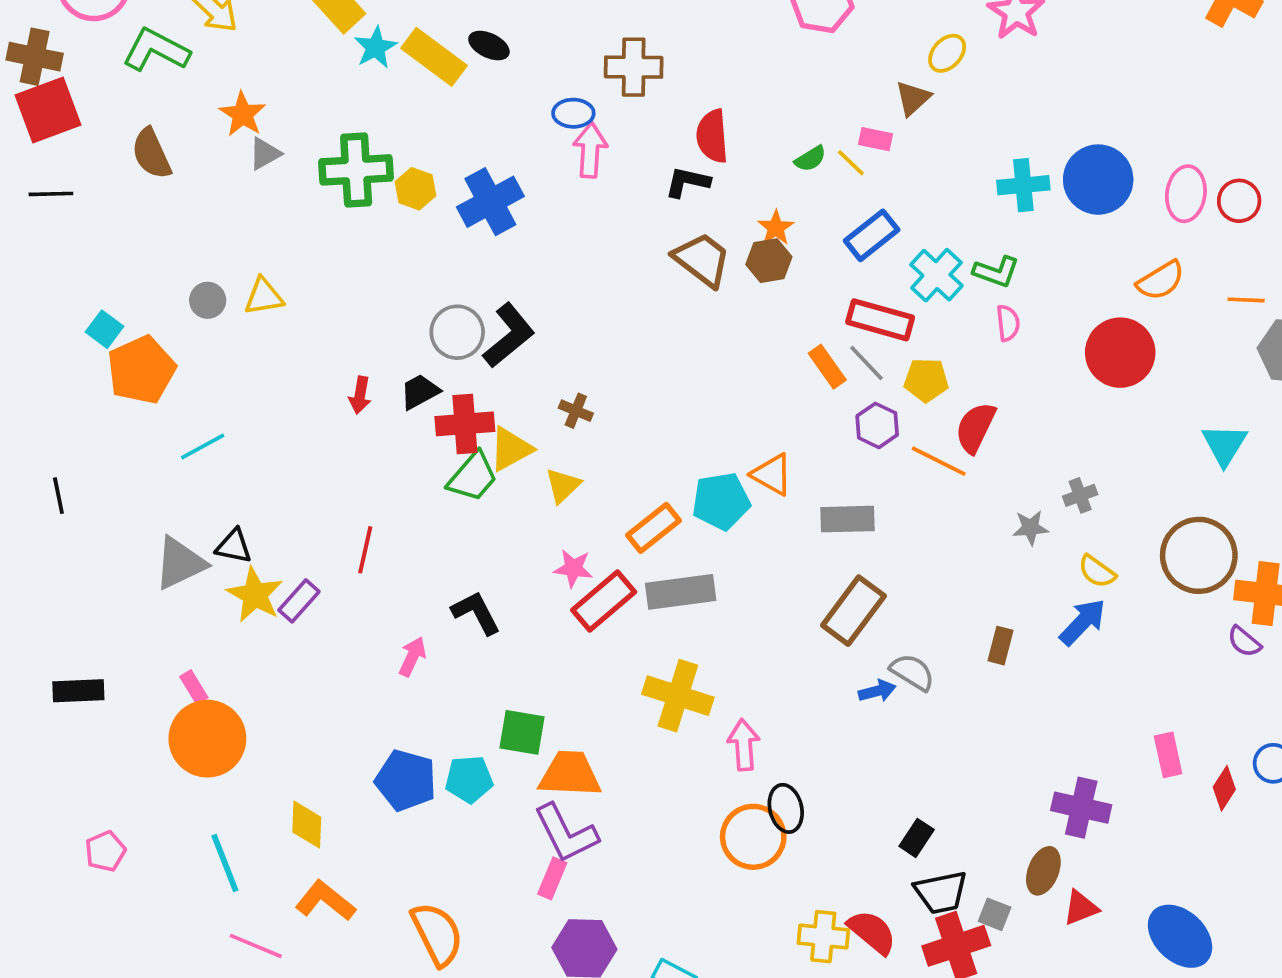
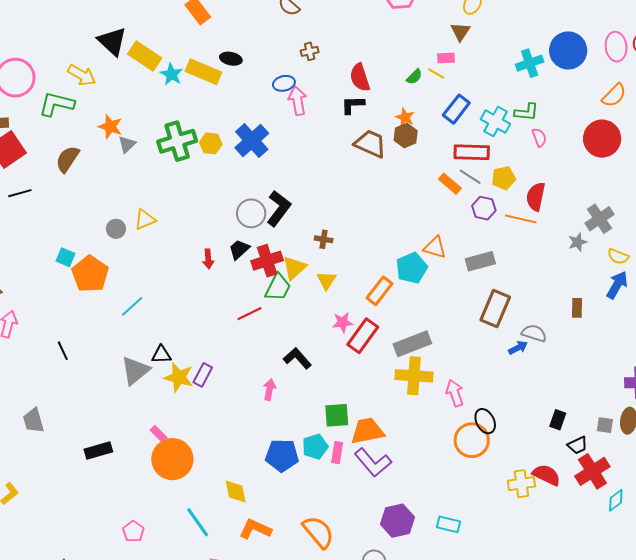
brown cross: (634, 67) -> (310, 51), size x0.6
brown semicircle: (151, 154) -> (68, 159), turned 72
gray cross: (1080, 495) -> (599, 219), size x1.6
red line: (365, 550) -> (249, 314), moved, turned 65
gray rectangle: (681, 592) -> (412, 344), moved
pink rectangle: (552, 878) -> (337, 453), moved
black trapezoid: (941, 892) -> (578, 445), size x0.7
gray square: (995, 914) -> (605, 425), moved

